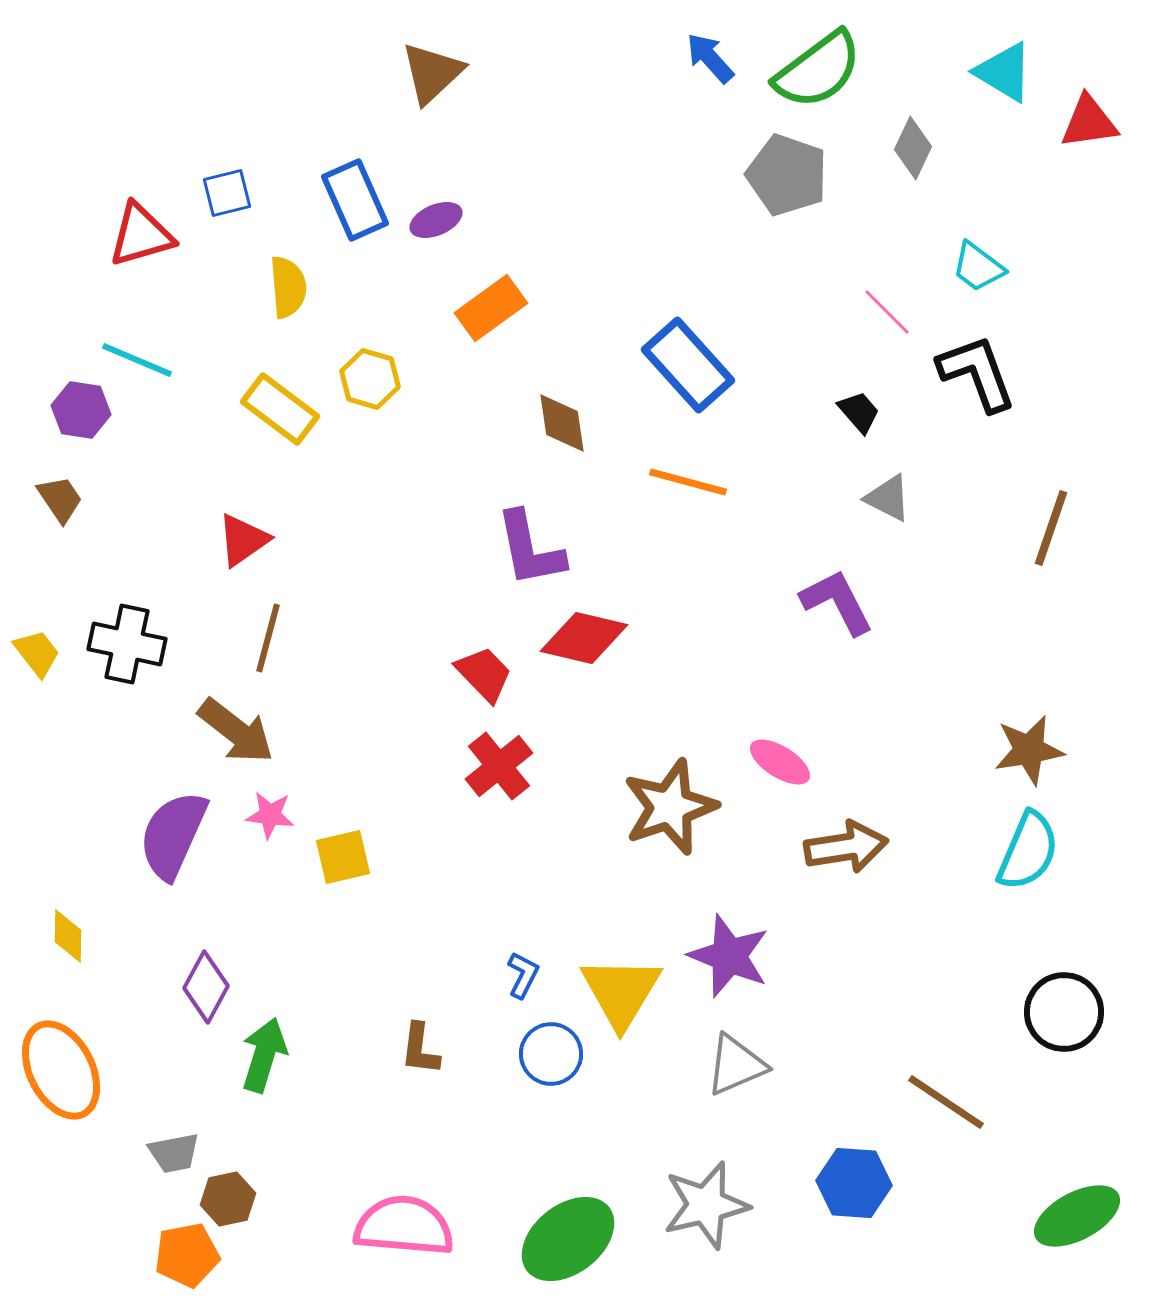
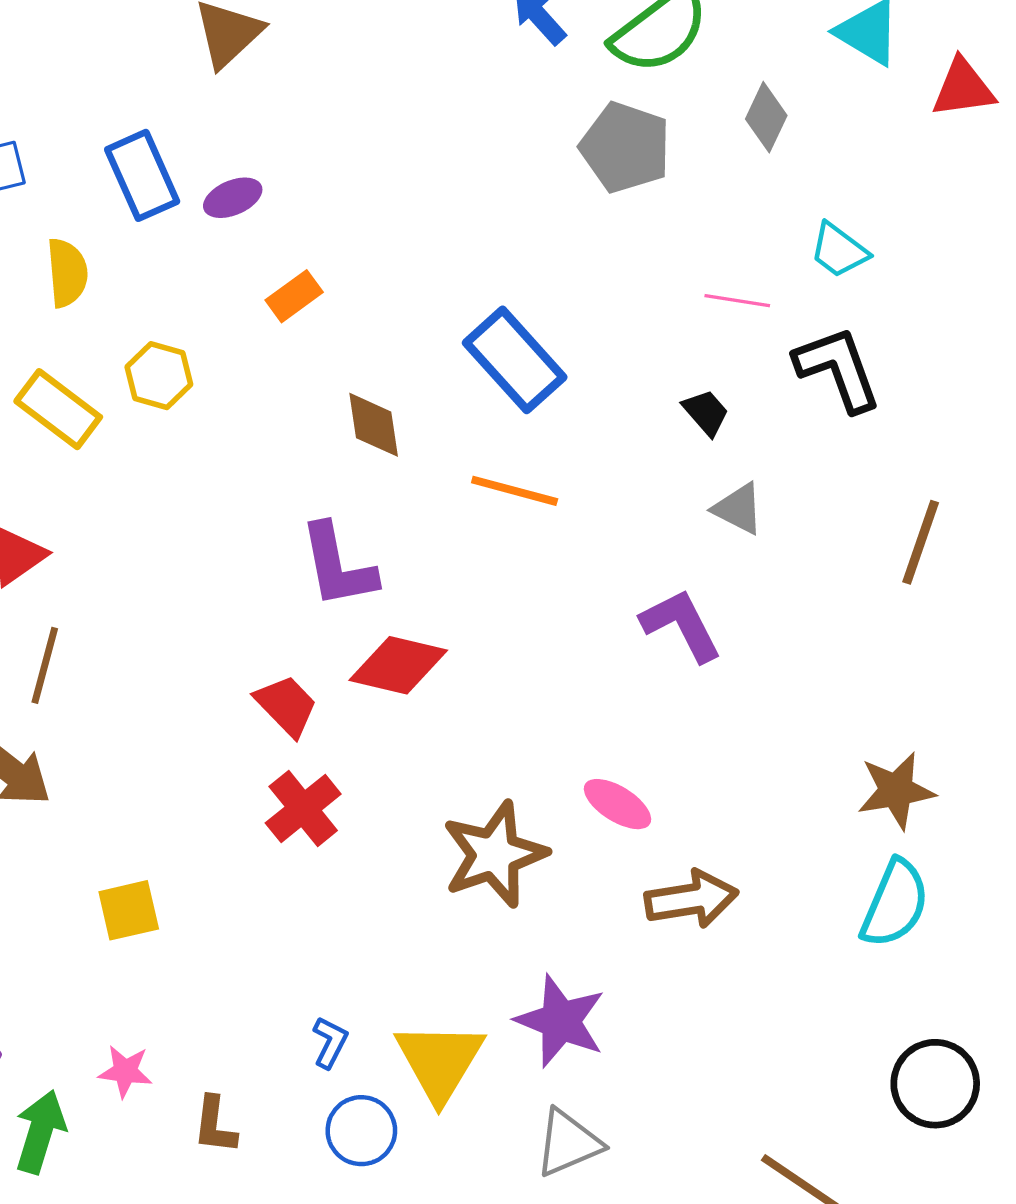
orange rectangle: (491, 308) -> (294, 296), size x0.7
pink line: (887, 312) -> (737, 301), turned -36
pink star: (270, 815) -> (125, 1071), moved

